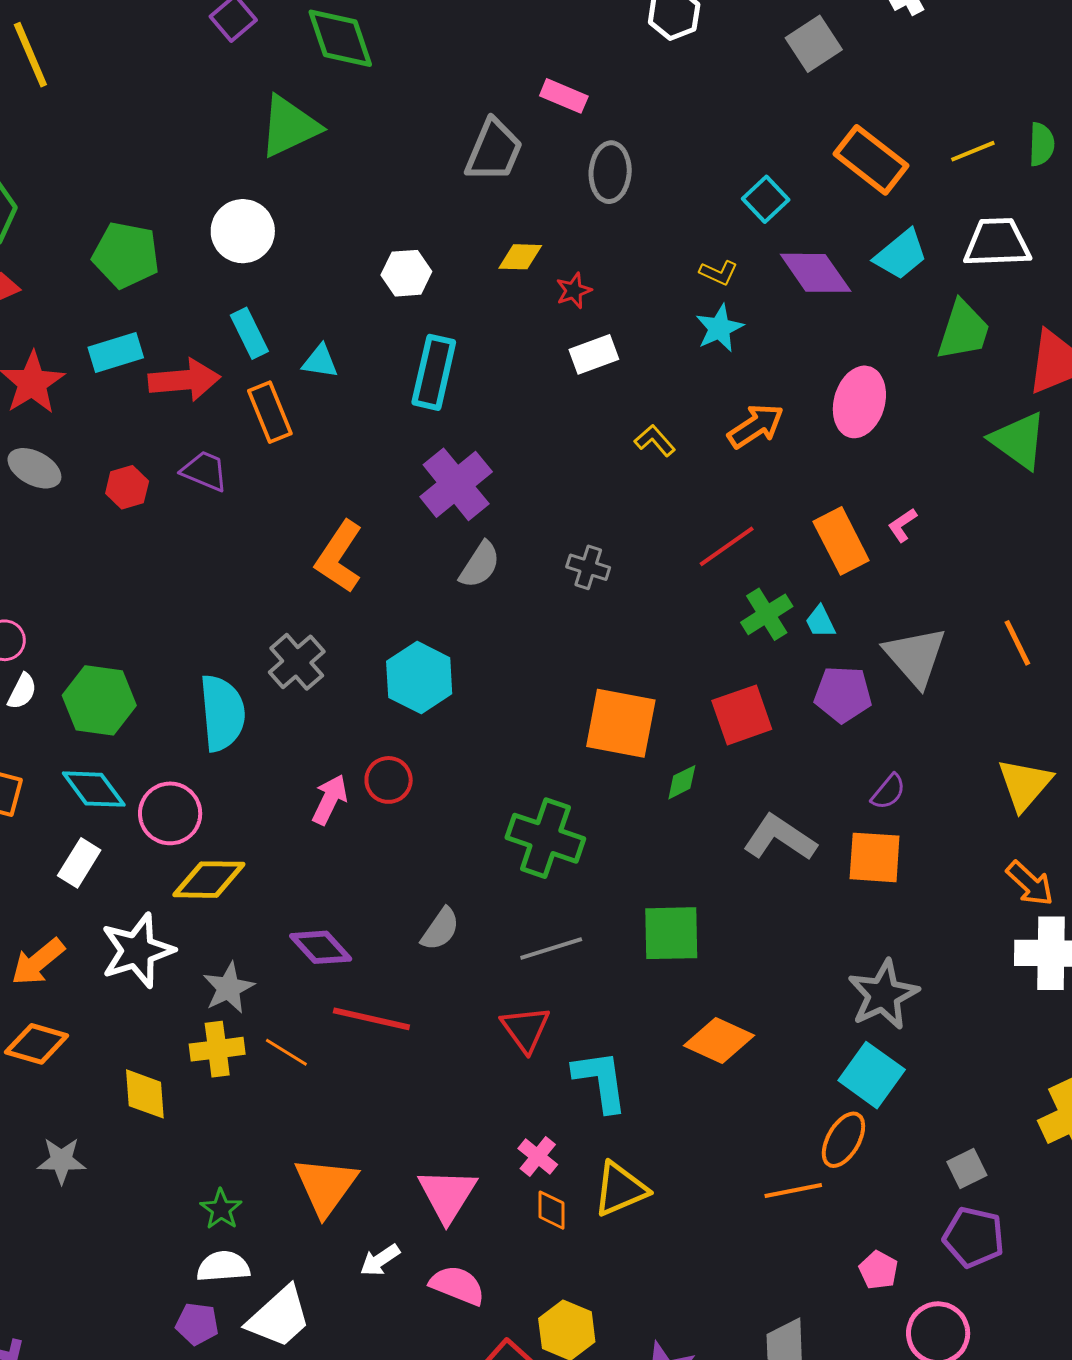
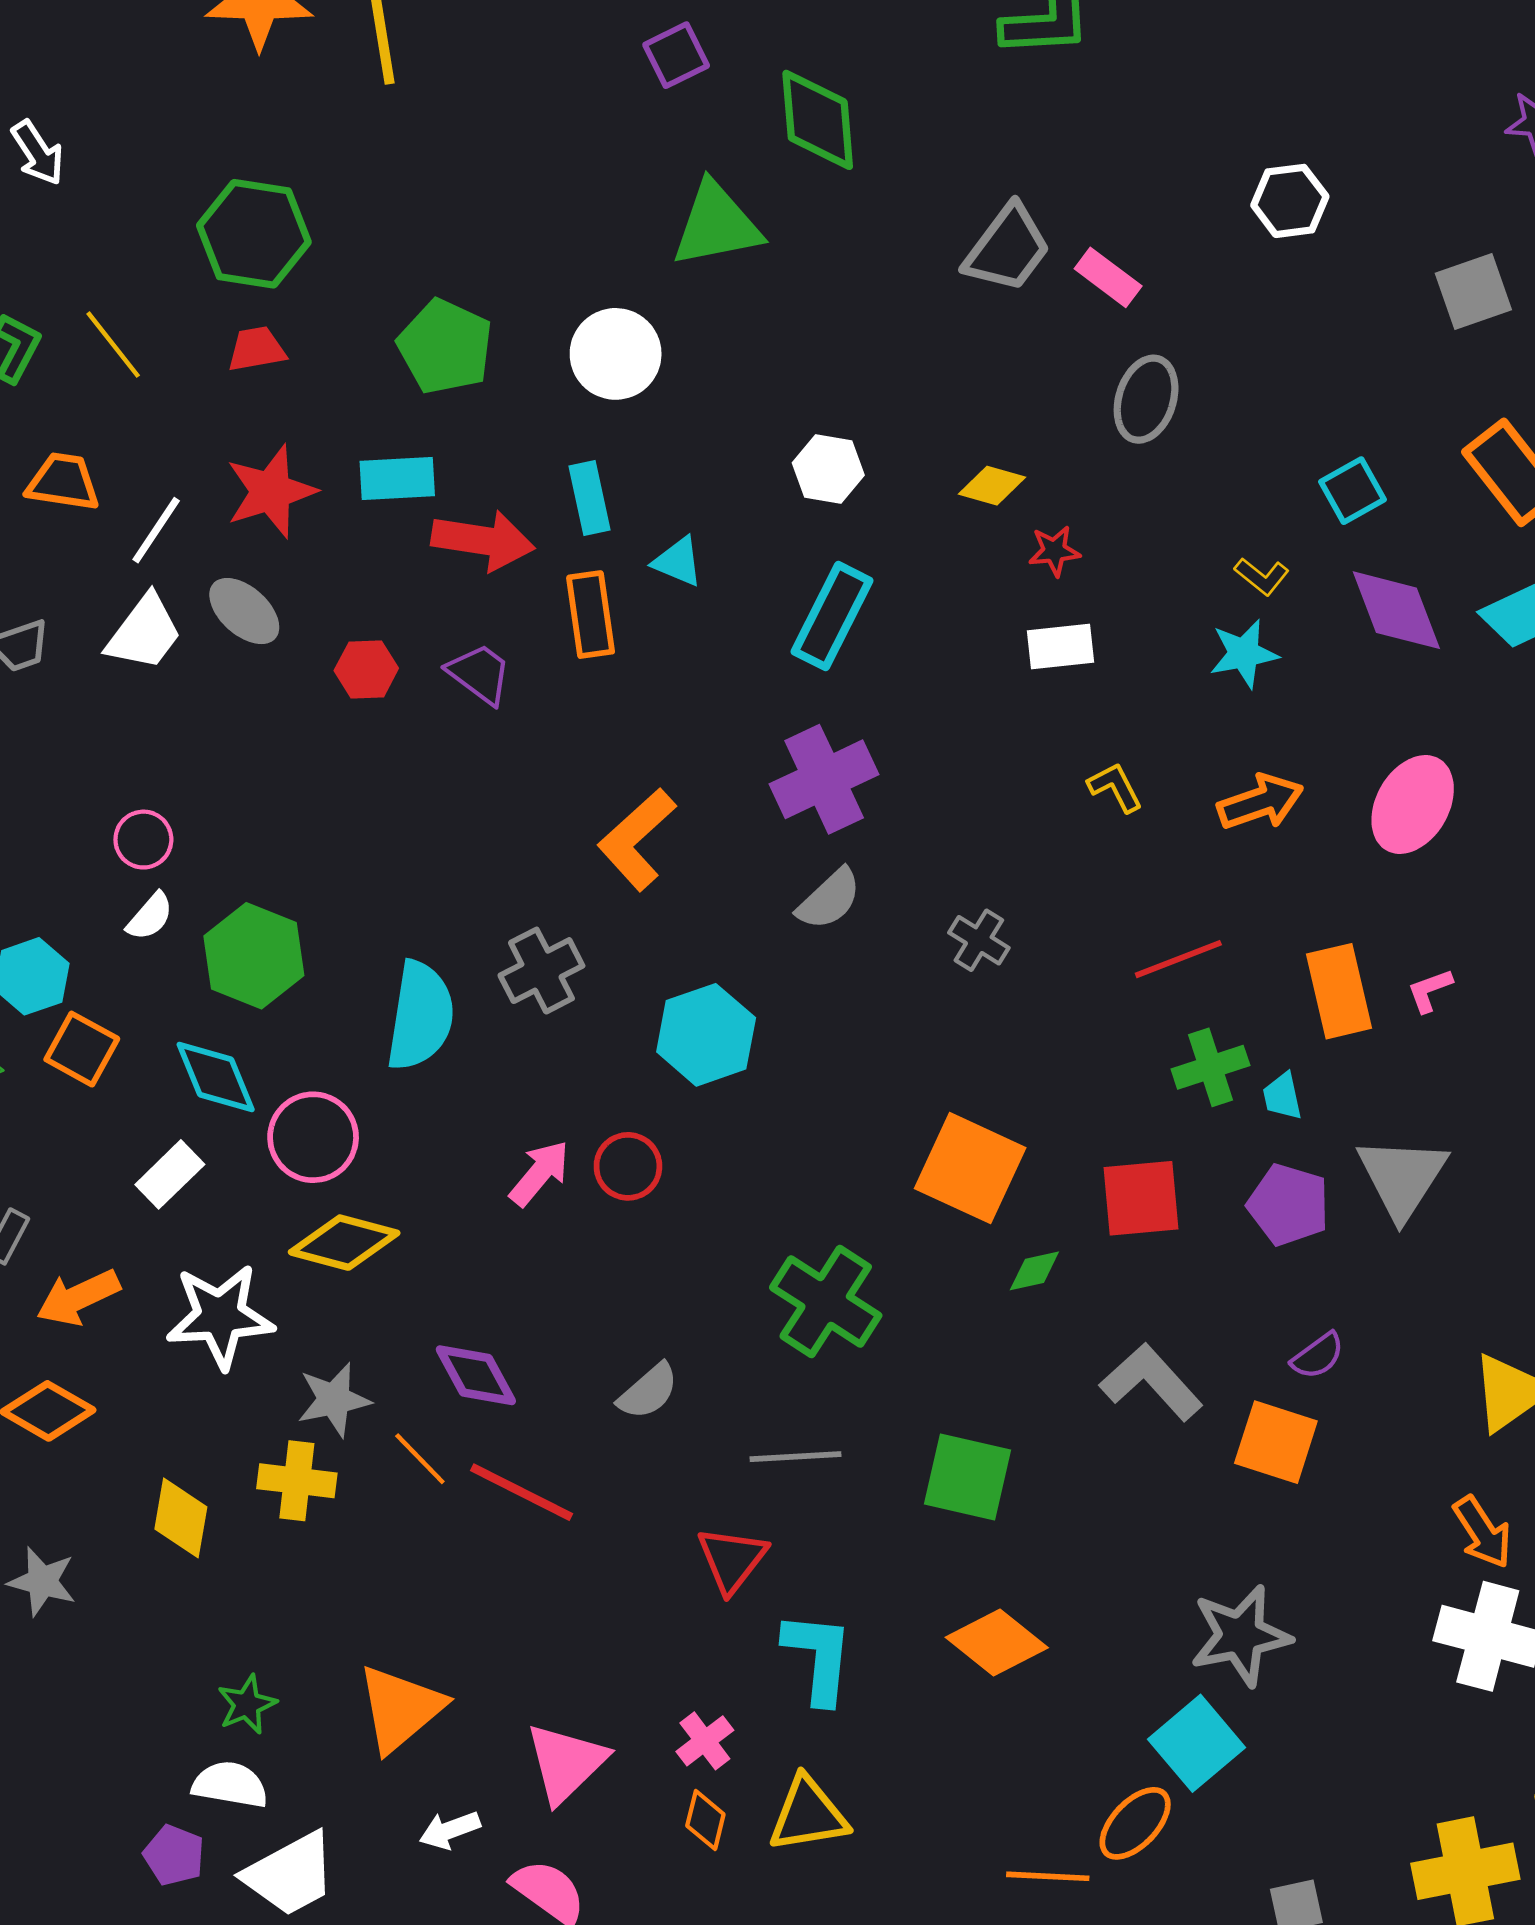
gray trapezoid: (494, 151) -> (1007, 248), moved
orange line: (286, 1052) -> (420, 1459), moved

